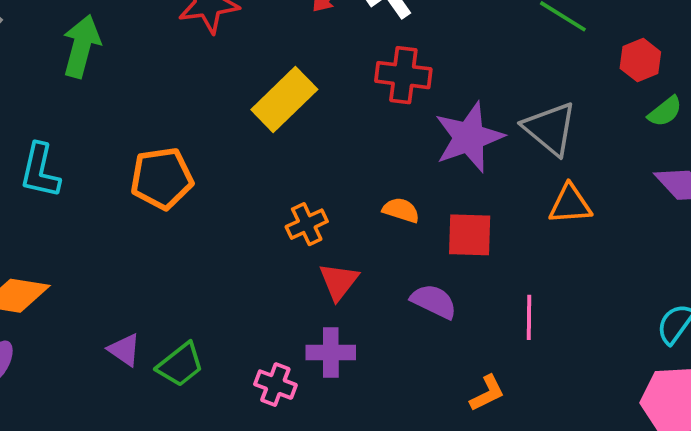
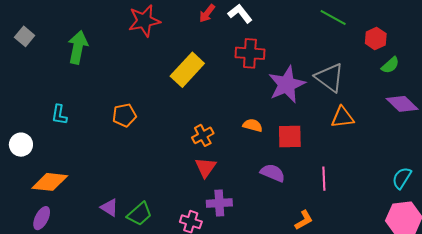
cyan L-shape: (40, 171) -> (59, 115), size x0.7
orange pentagon: (162, 178) -> (124, 115), size x0.7
red triangle: (339, 281) -> (206, 167), moved

